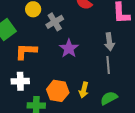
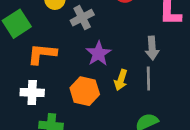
yellow arrow: (84, 90) -> (121, 80), moved
orange hexagon: (58, 91) -> (85, 91), moved

